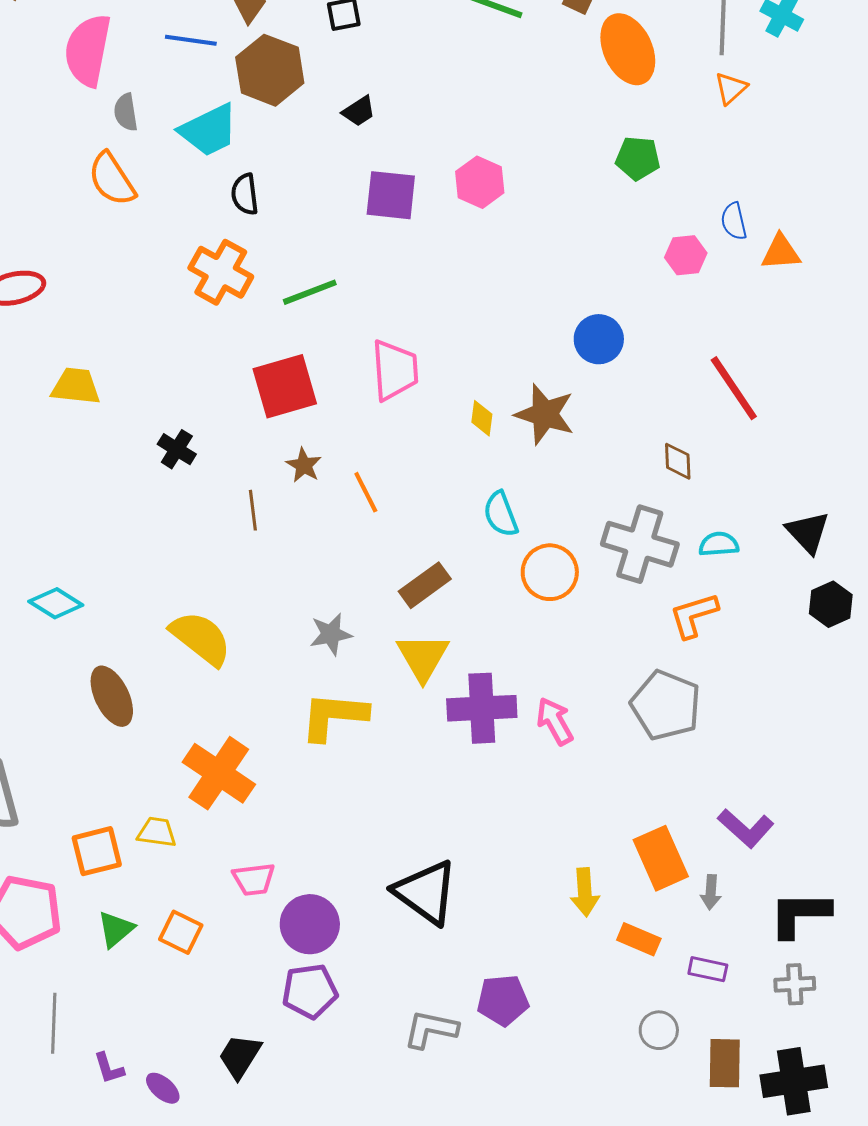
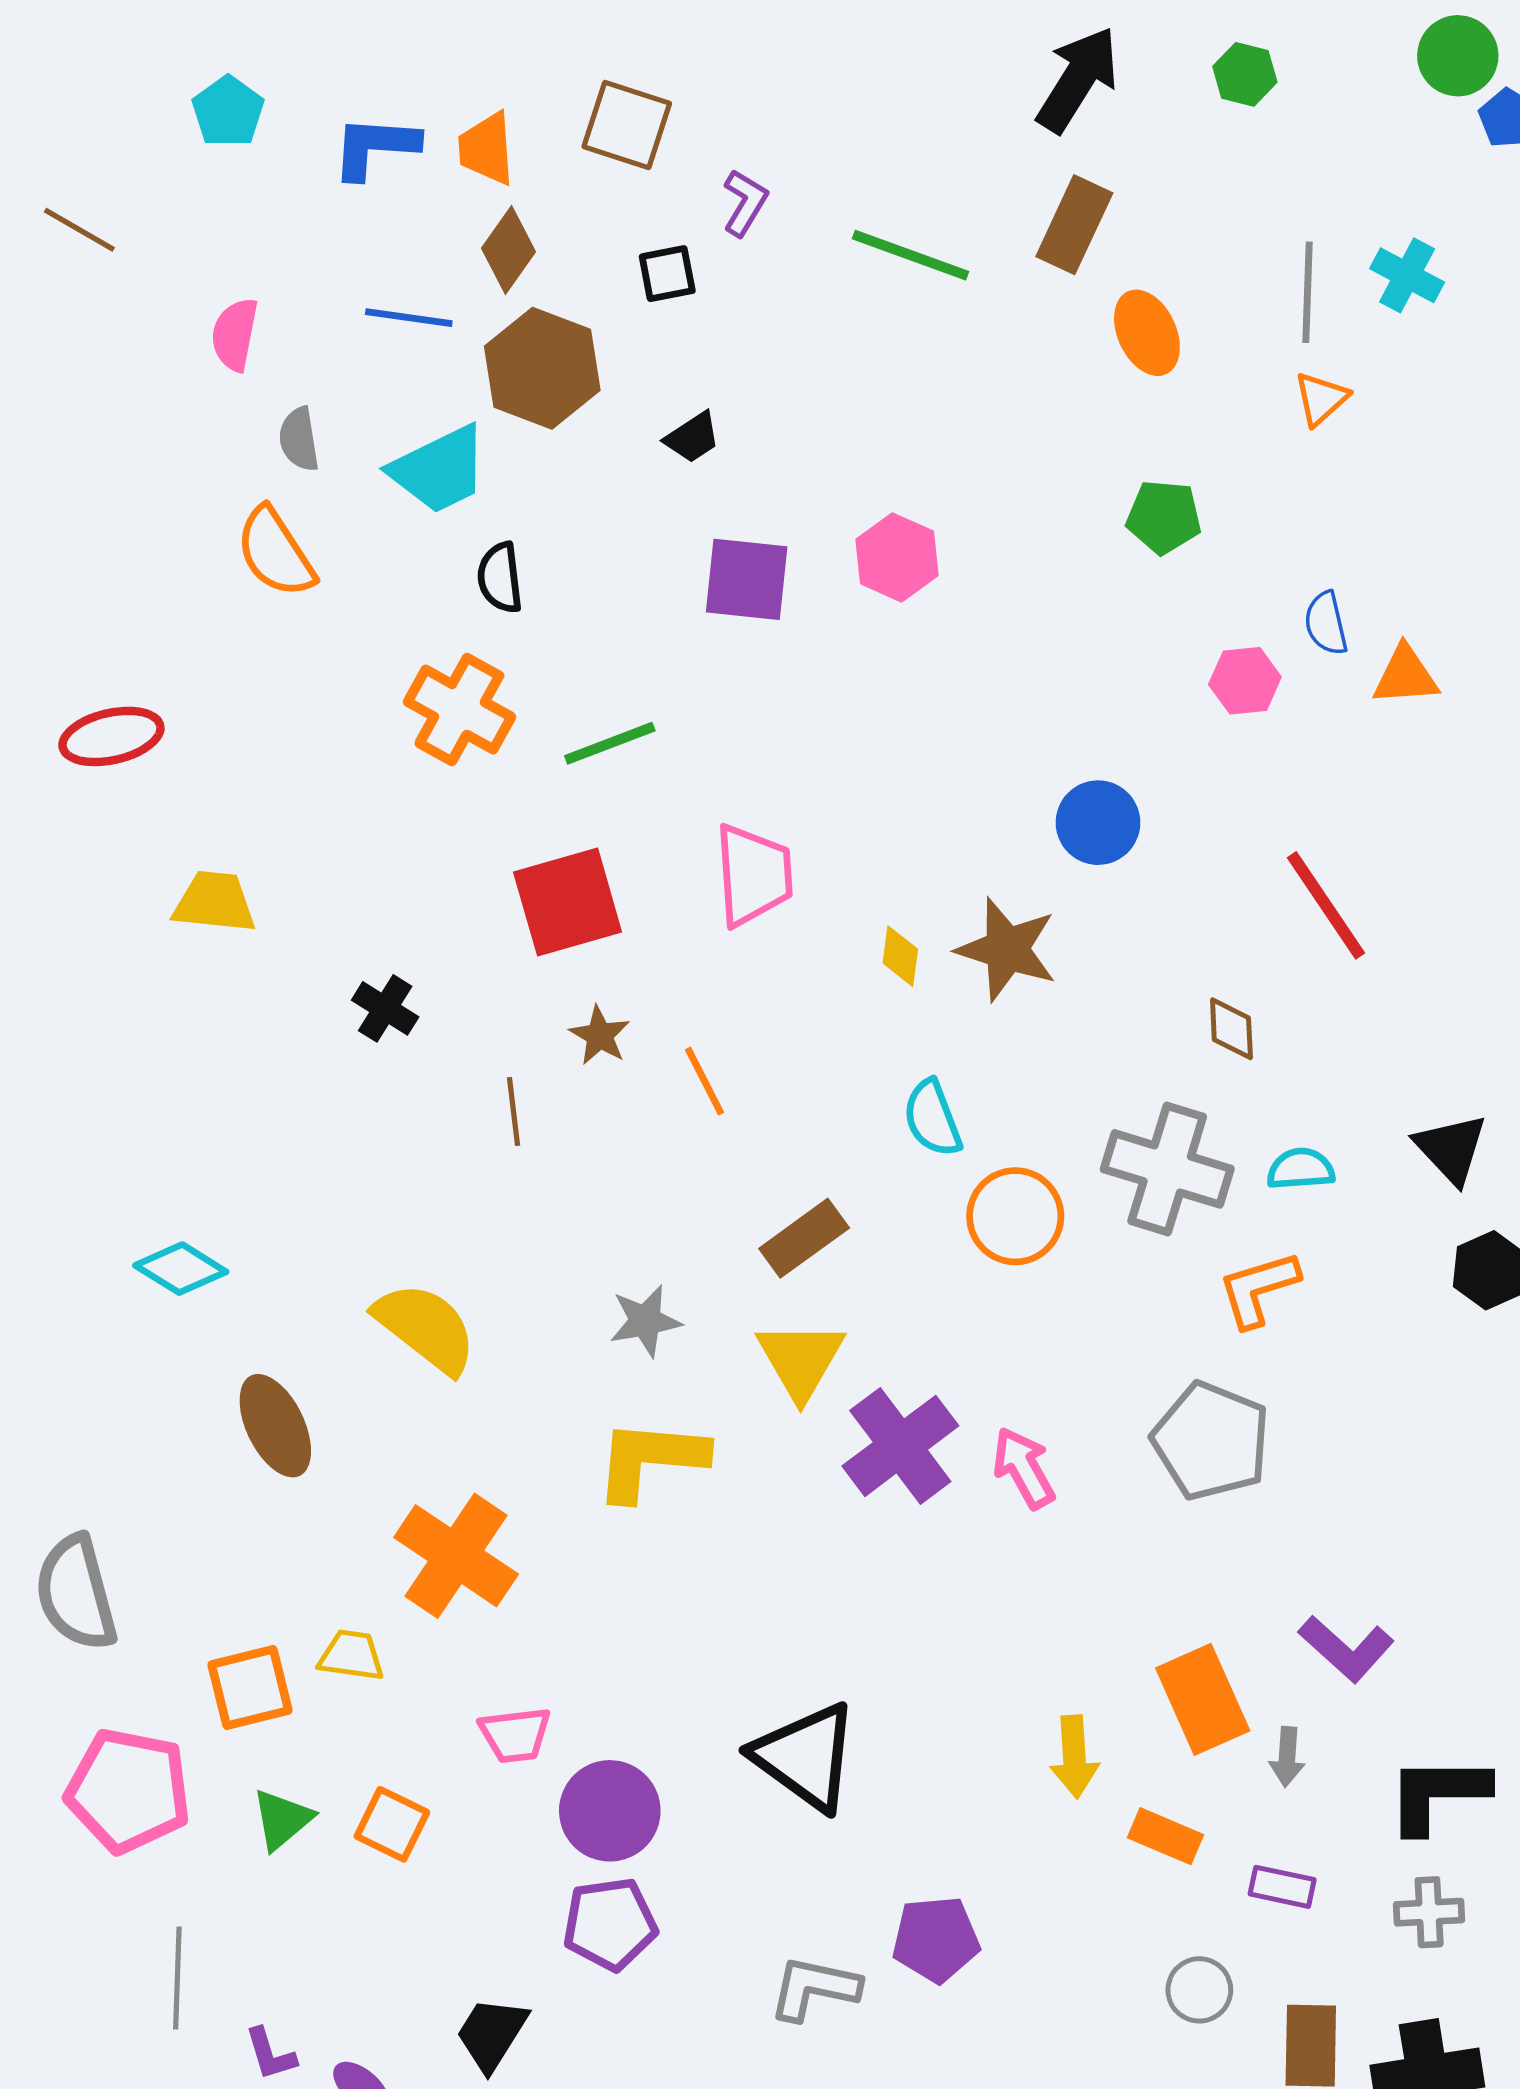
orange ellipse: (628, 49) -> (1147, 333), size x0.7
pink semicircle: (88, 50) -> (235, 334), size x0.6
purple cross: (482, 708) -> (900, 1446), turned -34

